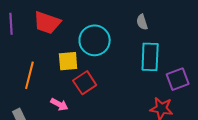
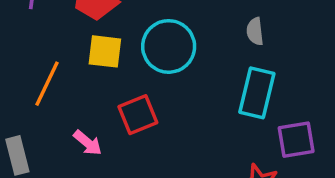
yellow square: (68, 61) -> (105, 51), moved

